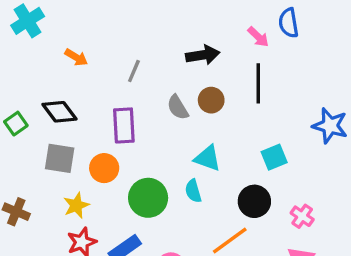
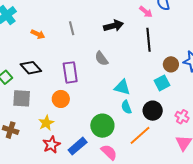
gray line: (134, 71) -> (72, 28), moved, turned -32
brown circle: (211, 100) -> (171, 64), moved
gray square: (60, 158) -> (22, 98), moved
cyan semicircle: (193, 191) -> (126, 107), moved
green circle: (148, 198) -> (102, 126), moved

